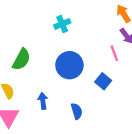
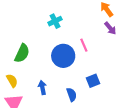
pink line: (114, 53) -> (84, 45), moved
blue square: (103, 81) -> (93, 81), moved, turned 32

